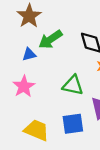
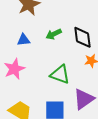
green arrow: (50, 39) -> (54, 34), moved, size x0.7

